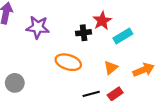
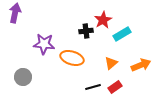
purple star: (38, 27) -> (44, 44), moved

